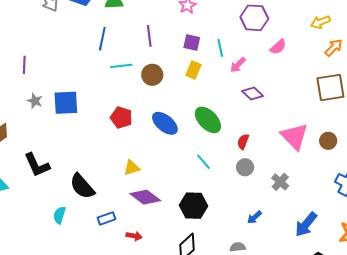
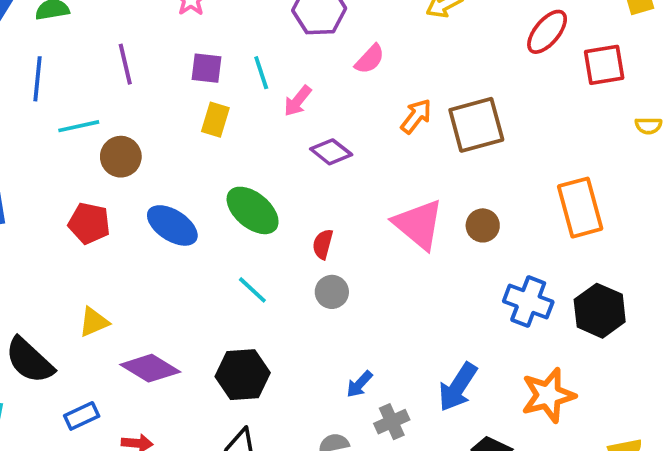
orange arrow: (334, 48) -> (416, 116), moved
brown circle: (152, 75) -> (121, 157), moved
yellow triangle: (132, 168) -> (94, 322), moved
gray cross: (280, 182) -> (392, 422), moved, turned 30

